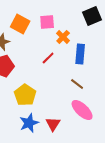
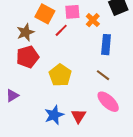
orange cross: (63, 37) -> (93, 20), moved
red line: (48, 58) -> (61, 30), moved
yellow pentagon: (25, 95) -> (60, 75), moved

